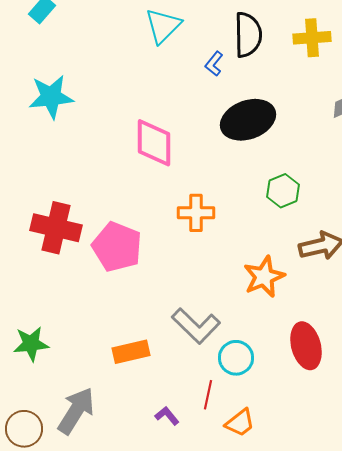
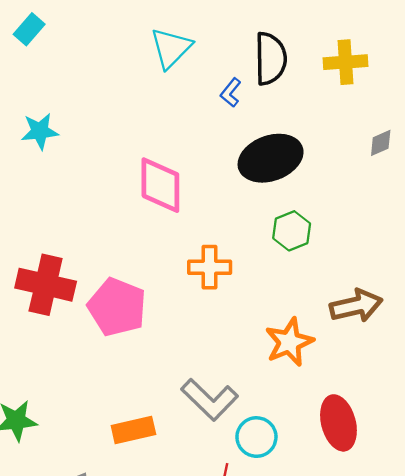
cyan star: (51, 97) -> (40, 131), size x0.7
green hexagon: (283, 191) -> (292, 231), moved

